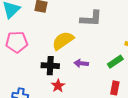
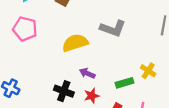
black cross: (50, 66) -> (64, 91), moved
red star: (58, 86) -> (92, 96), moved

